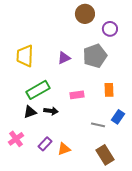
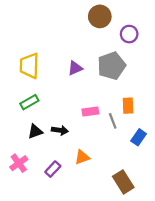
green rectangle: (38, 90) -> (29, 102), moved, size x0.7
gray line: (98, 125) -> (113, 121), moved, turned 56
orange triangle: (64, 149) -> (82, 157), moved

